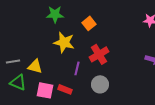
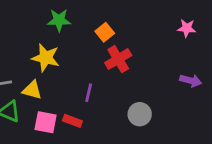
yellow star: (64, 42) -> (46, 58), moved
red cross: (99, 54) -> (118, 59), moved
gray circle: (100, 84) -> (140, 114), moved

